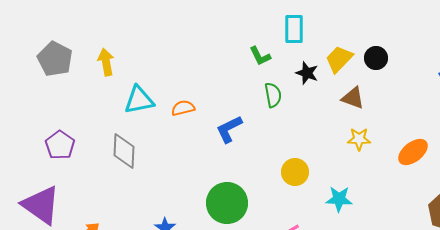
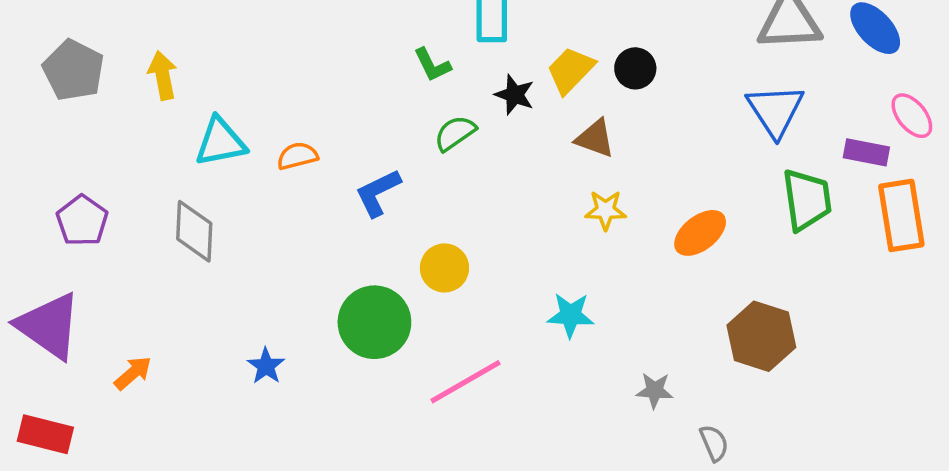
green semicircle: (273, 95) -> (455, 133), turned -115
yellow circle: (295, 172) -> (444, 268), moved

